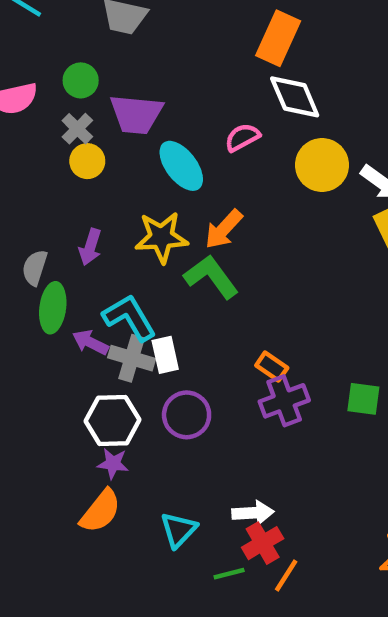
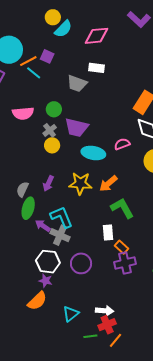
cyan ellipse: (181, 166) -> (93, 153), turned -50
green L-shape: (211, 277) -> (122, 208), moved
white rectangle: (165, 355) -> (108, 233), moved

